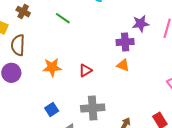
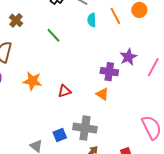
purple star: (141, 24) -> (128, 57), turned -30
gray cross: (93, 108) -> (85, 128), moved
blue square: (52, 110) -> (60, 135), moved

